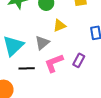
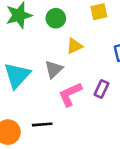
black line: (27, 68) -> (42, 124), moved

